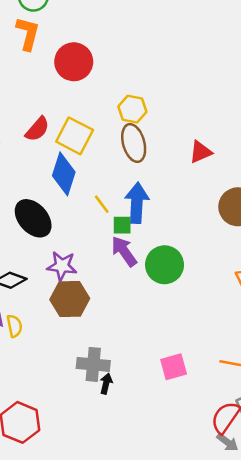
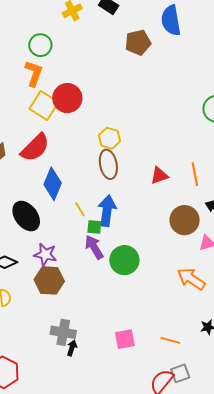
red semicircle: (37, 129) -> (35, 148), size x1.5
yellow square: (75, 136) -> (44, 105), moved

